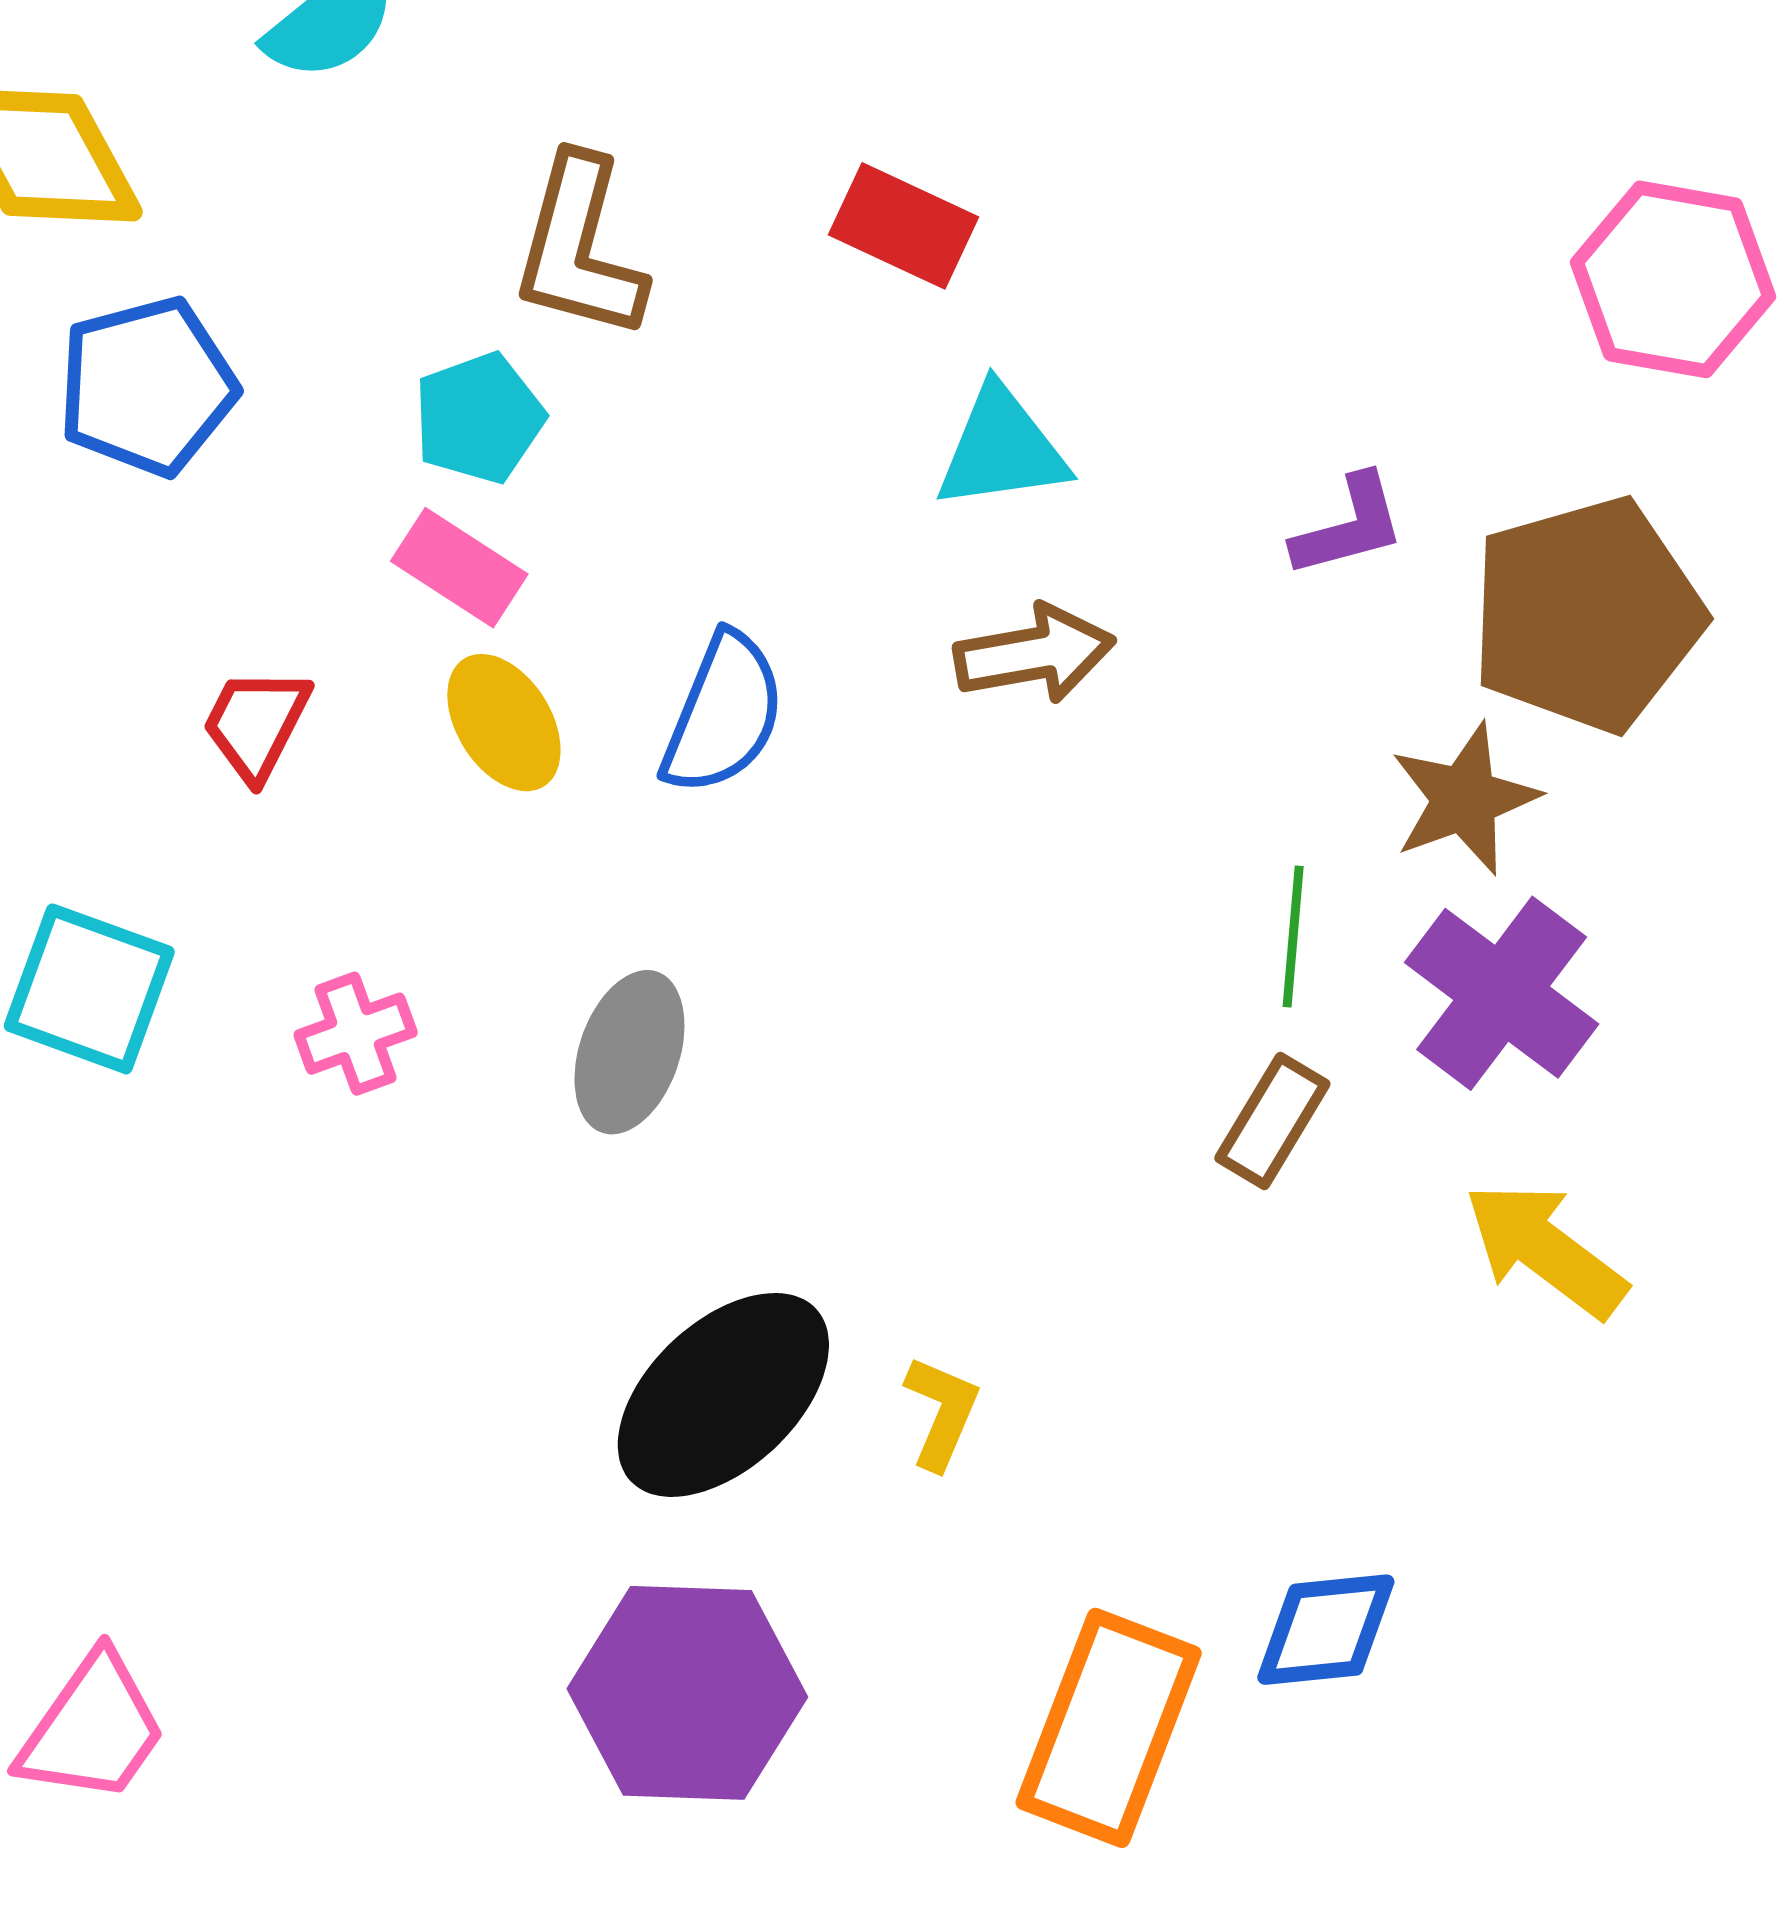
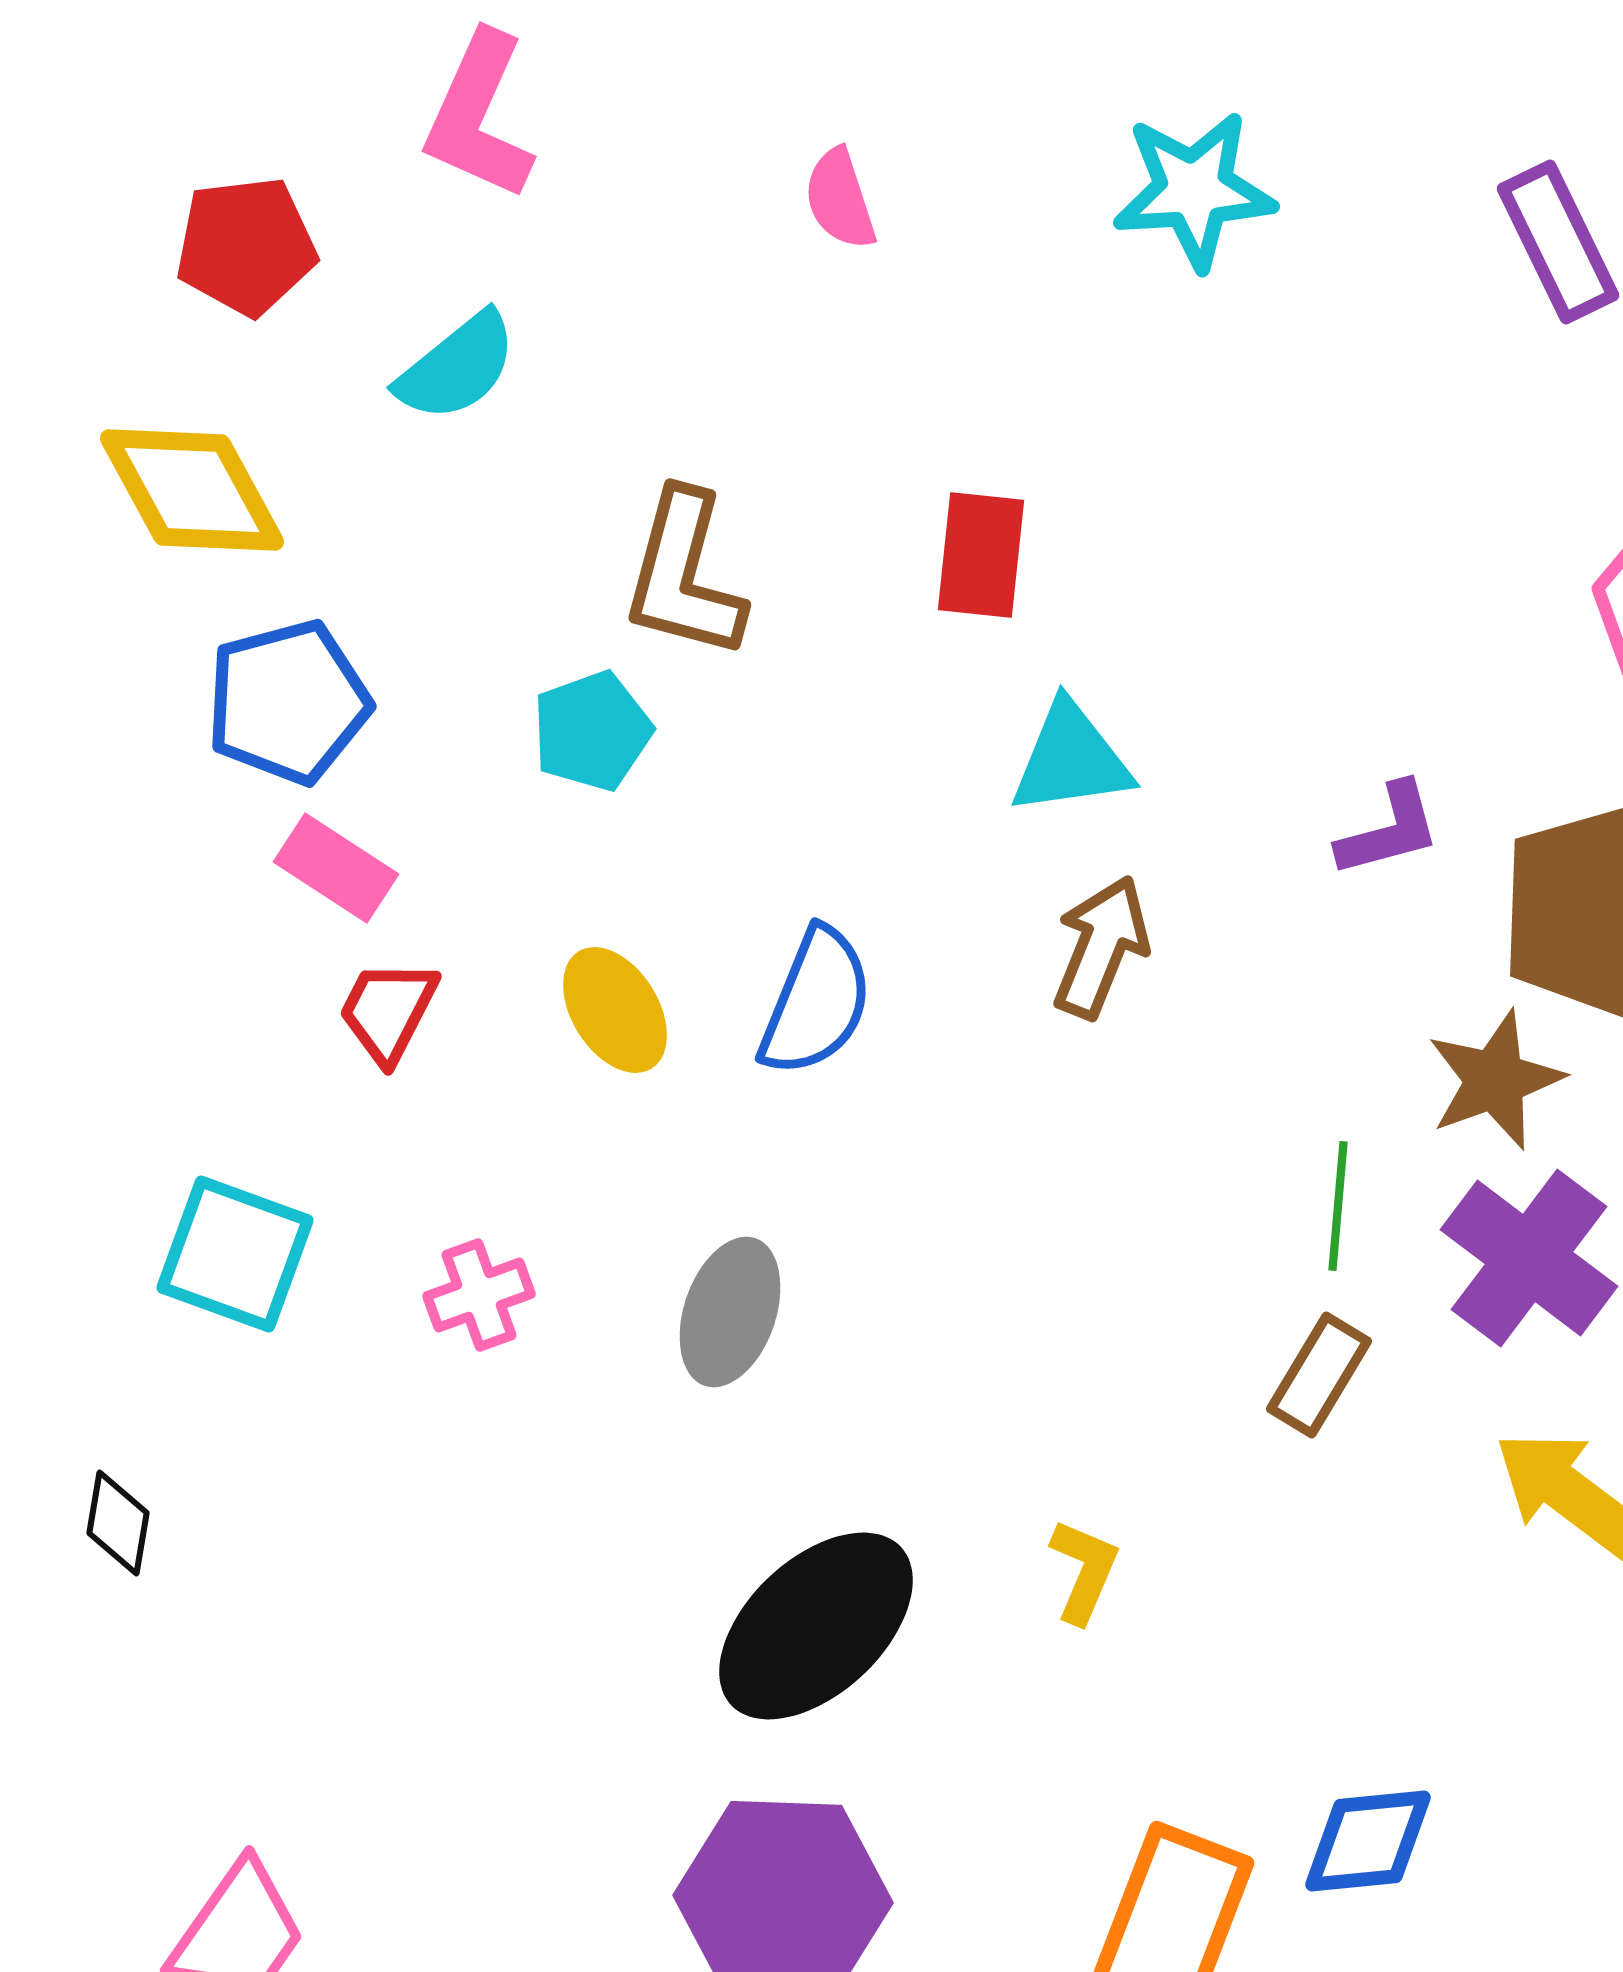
red rectangle: (903, 226) -> (981, 555), turned 71
pink rectangle: (459, 568) -> (336, 868), moved
brown arrow: (1034, 654) -> (1101, 947), turned -58
yellow L-shape: (942, 1412) -> (1084, 1571), moved

